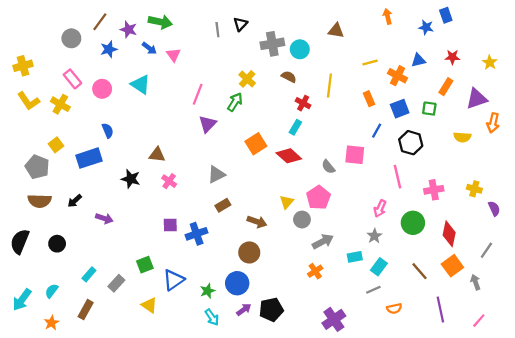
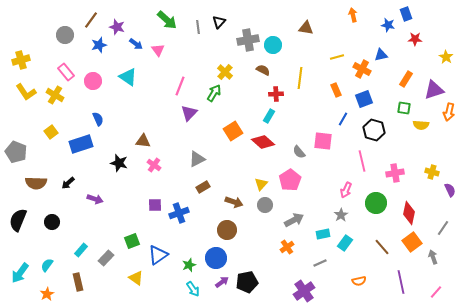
green arrow: (160, 22) -> (167, 20), moved, turned 30
red star: (452, 57) -> (415, 39), moved
red cross: (303, 103) -> (276, 94), turned -32
green square: (429, 109) -> (404, 108), moved
gray pentagon: (37, 167) -> (16, 152), moved
gray circle: (302, 220) -> (265, 205), moved
gray line: (373, 290) -> (320, 263), moved
brown rectangle: (86, 310) -> (78, 282), turned -42

